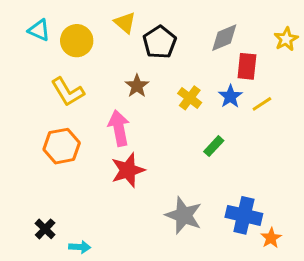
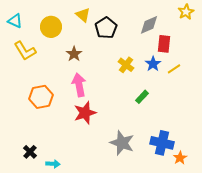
cyan triangle: (39, 30) -> (15, 21), moved
yellow star: (286, 39) -> (186, 12), moved
brown star: (137, 86) -> (74, 54), moved
yellow L-shape: (68, 92) -> (25, 51), moved

